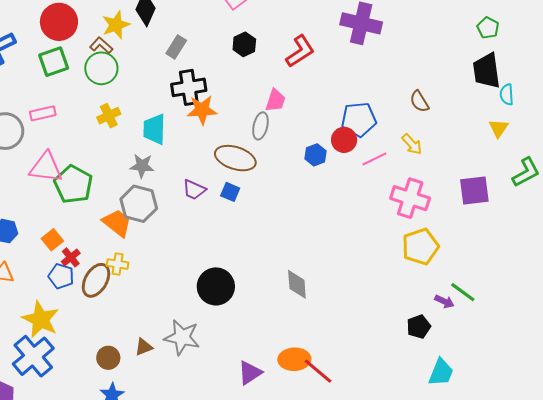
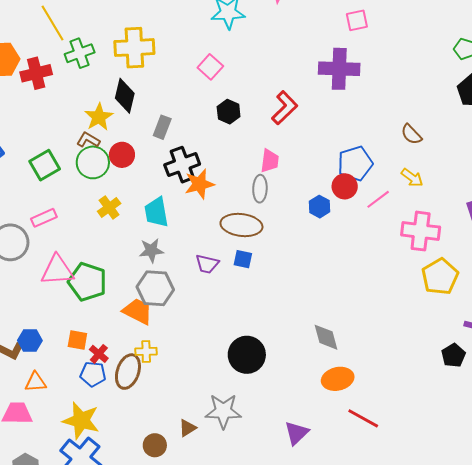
red circle: (59, 22) -> (122, 155), moved, size x0.7
orange square: (52, 240) -> (77, 340), turned -30
orange ellipse: (294, 359) -> (338, 379), moved

